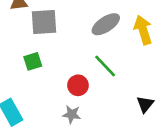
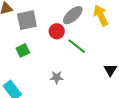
red circle: (78, 85) -> (57, 31), moved
gray star: (72, 114) -> (57, 77), moved

